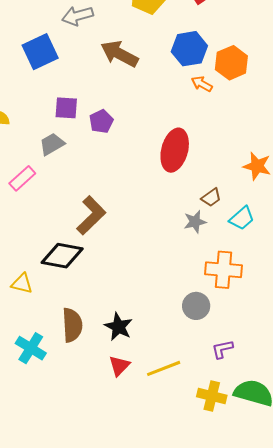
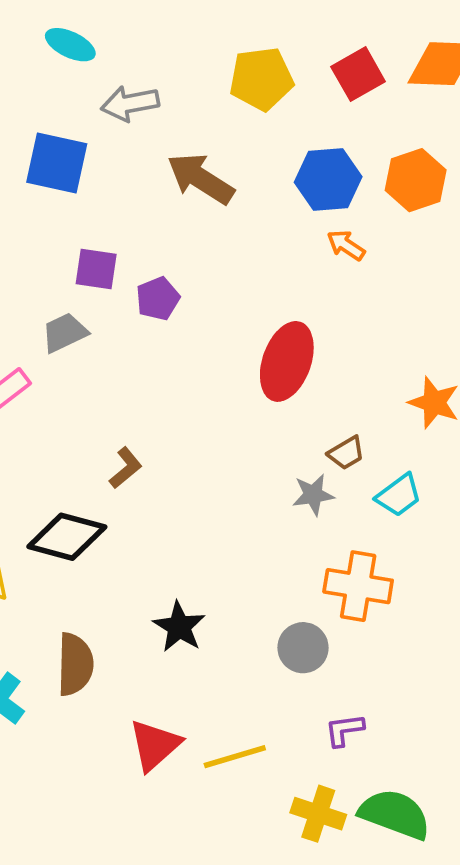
blue square: (40, 52) -> (57, 163), turned 33
orange hexagon: (231, 63) -> (416, 180), moved
brown L-shape: (91, 215) -> (126, 468), size x0.6
black star: (118, 327) -> (179, 627), moved
red triangle: (119, 366) -> (155, 745), size x1.4

